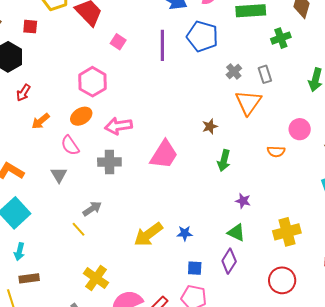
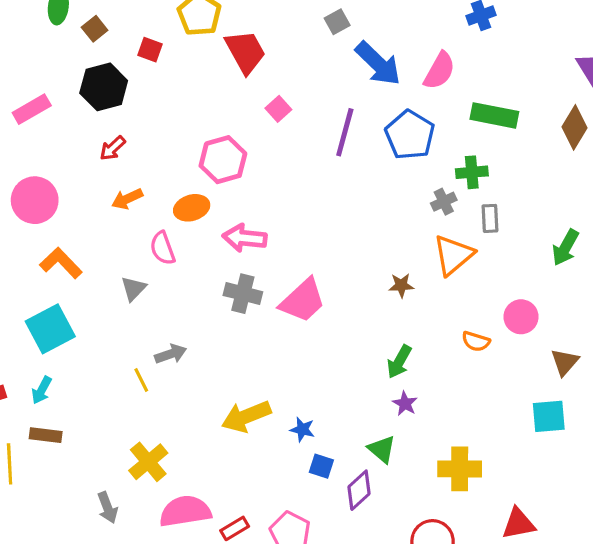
green cross: (281, 38) -> (472, 172), moved
brown star: (210, 126) -> (401, 285), moved
green arrow: (224, 161) -> (399, 362), moved
gray cross: (109, 162) -> (243, 294), moved
blue square: (195, 268) -> (321, 466), moved

